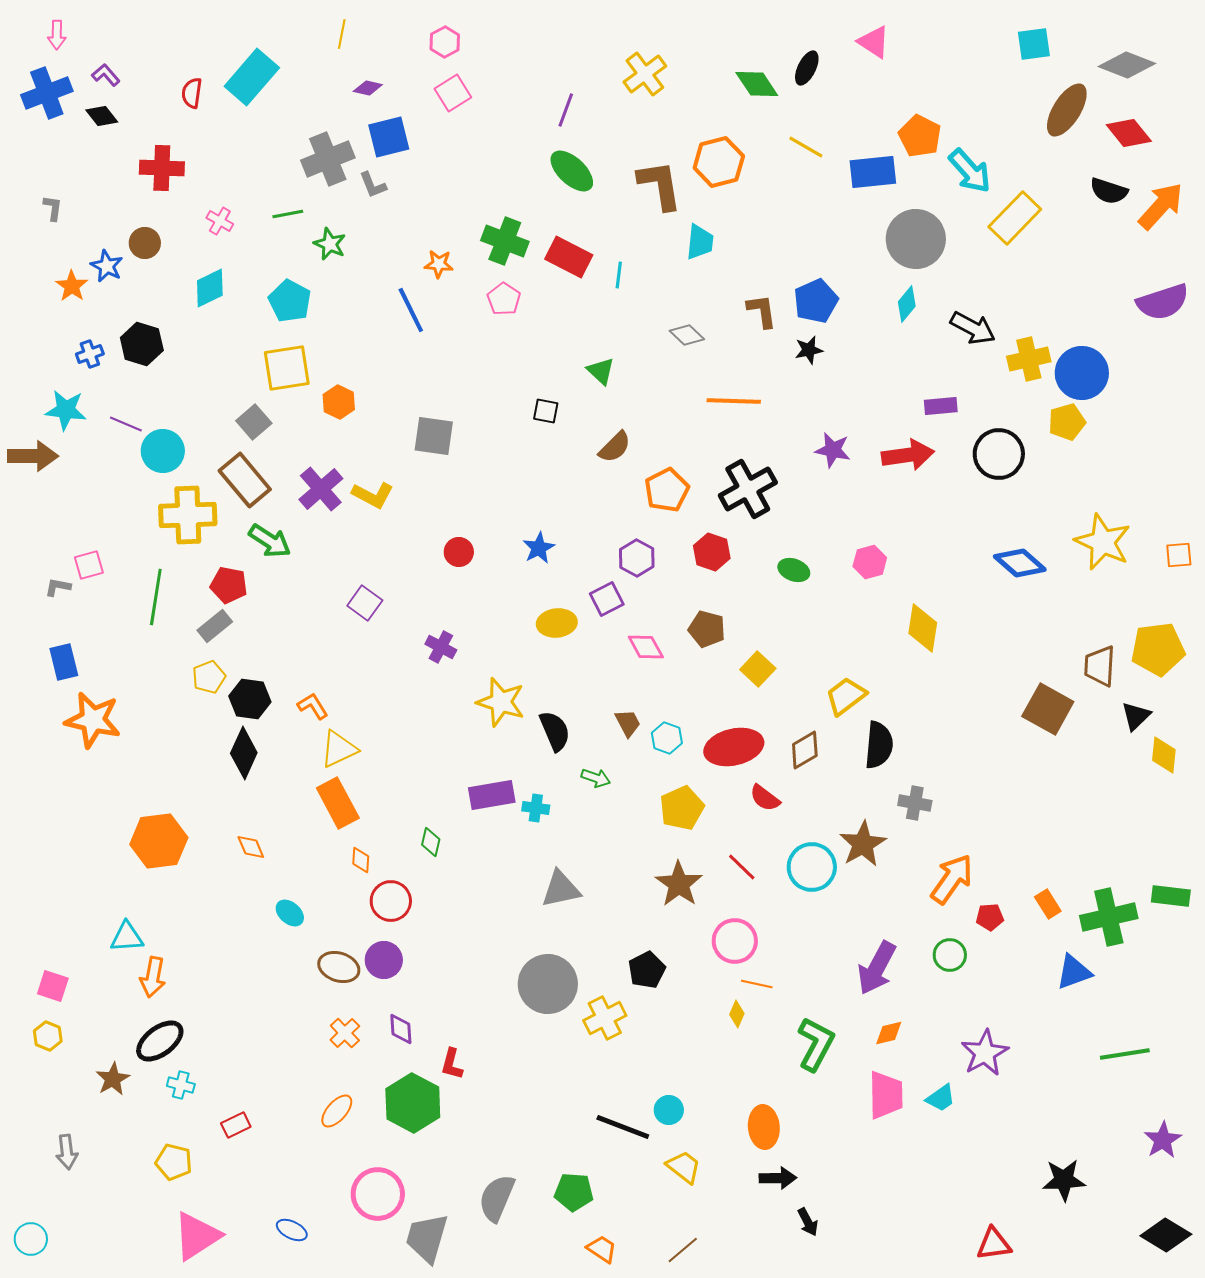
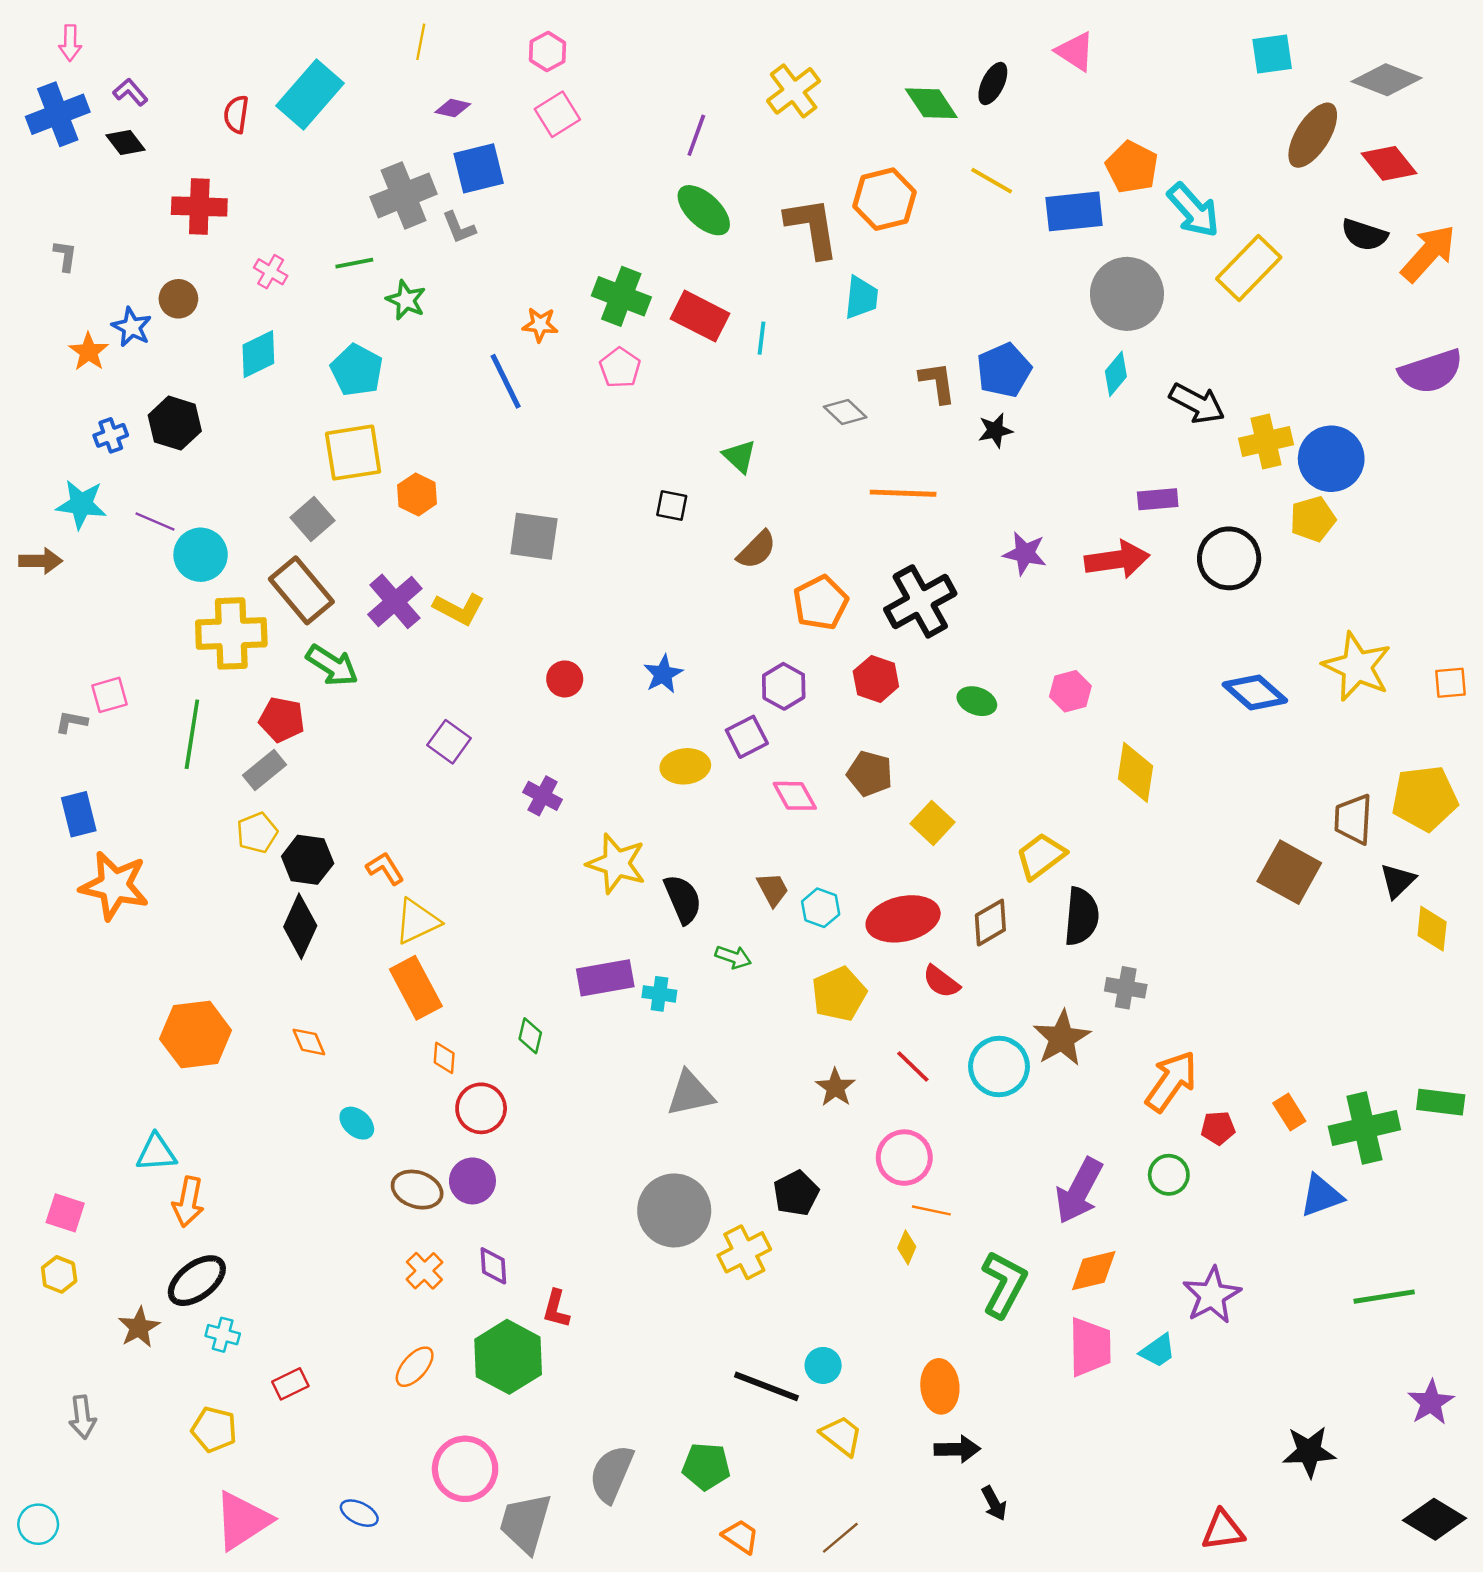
brown arrow: (33, 456) -> (41, 561), size x0.7
brown star: (679, 884) -> (835, 1087), size x0.7
orange diamond: (889, 1033) -> (1094, 1271), size x1.4

